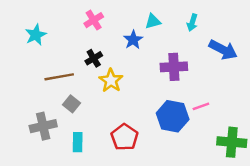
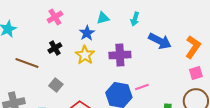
brown line: (59, 77) -> (27, 63), turned 30
yellow star: (111, 80) -> (85, 55), moved
gray square: (72, 104) -> (56, 85), moved

